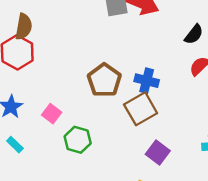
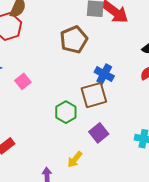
brown pentagon: (104, 80) -> (74, 40), moved
green hexagon: (78, 140) -> (66, 112), moved

